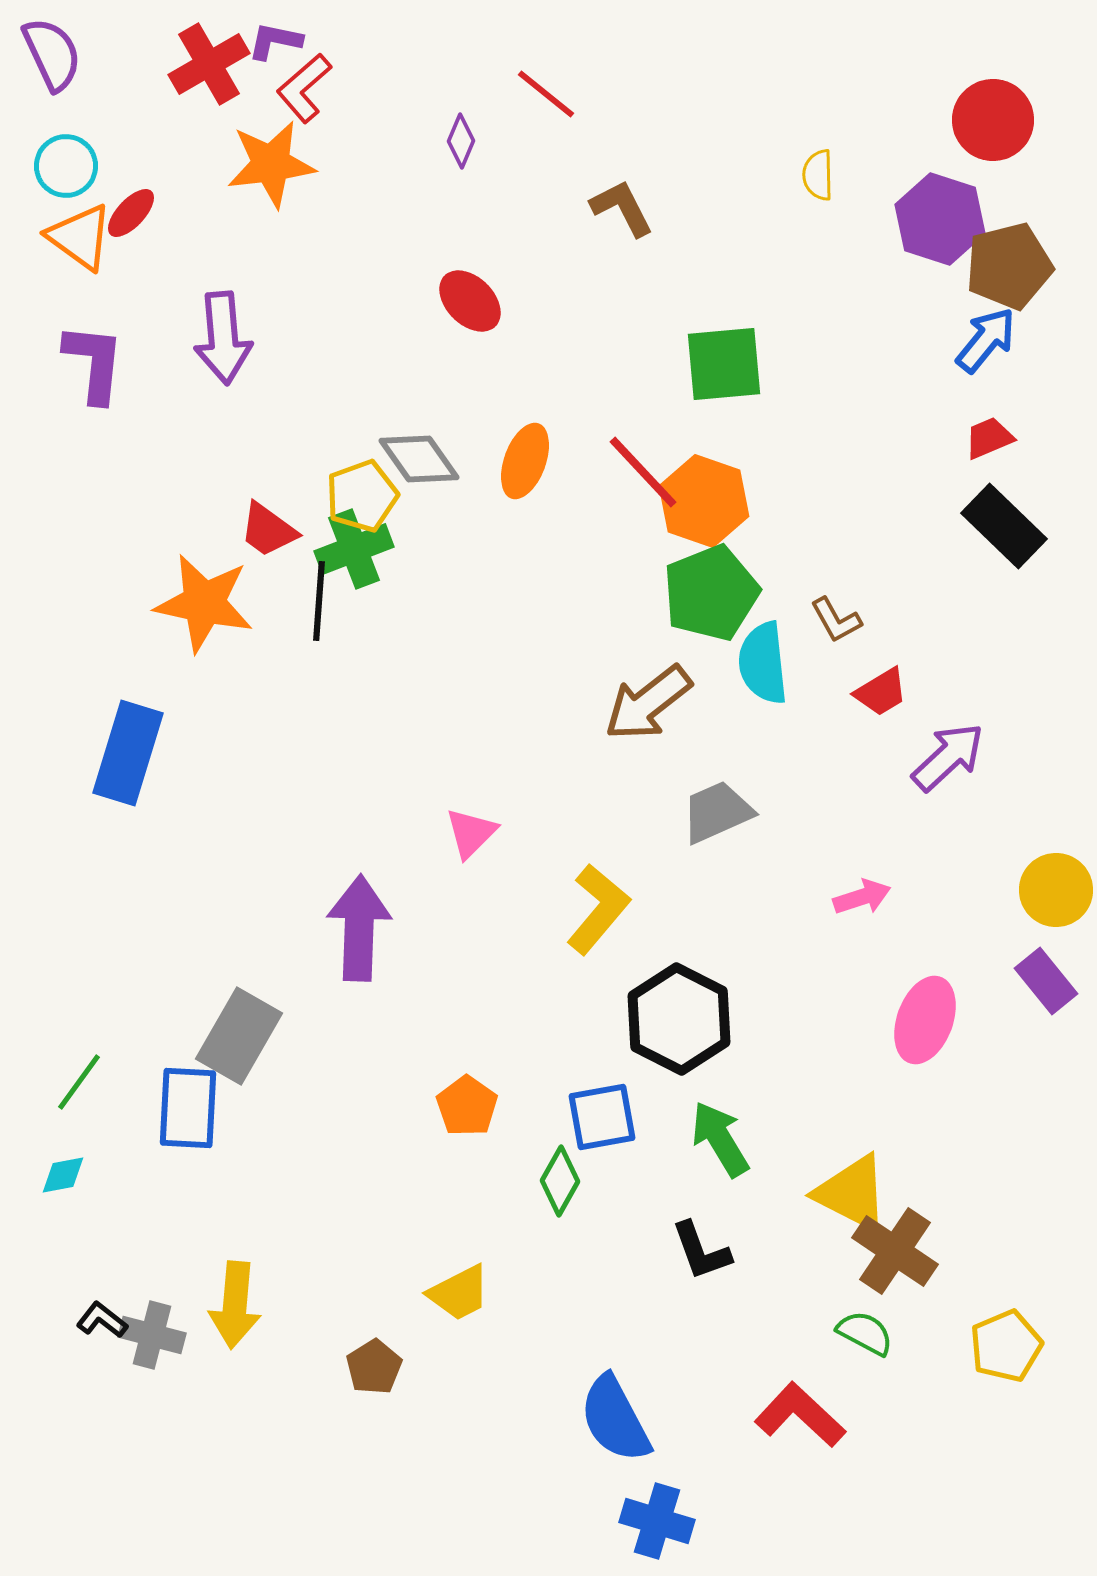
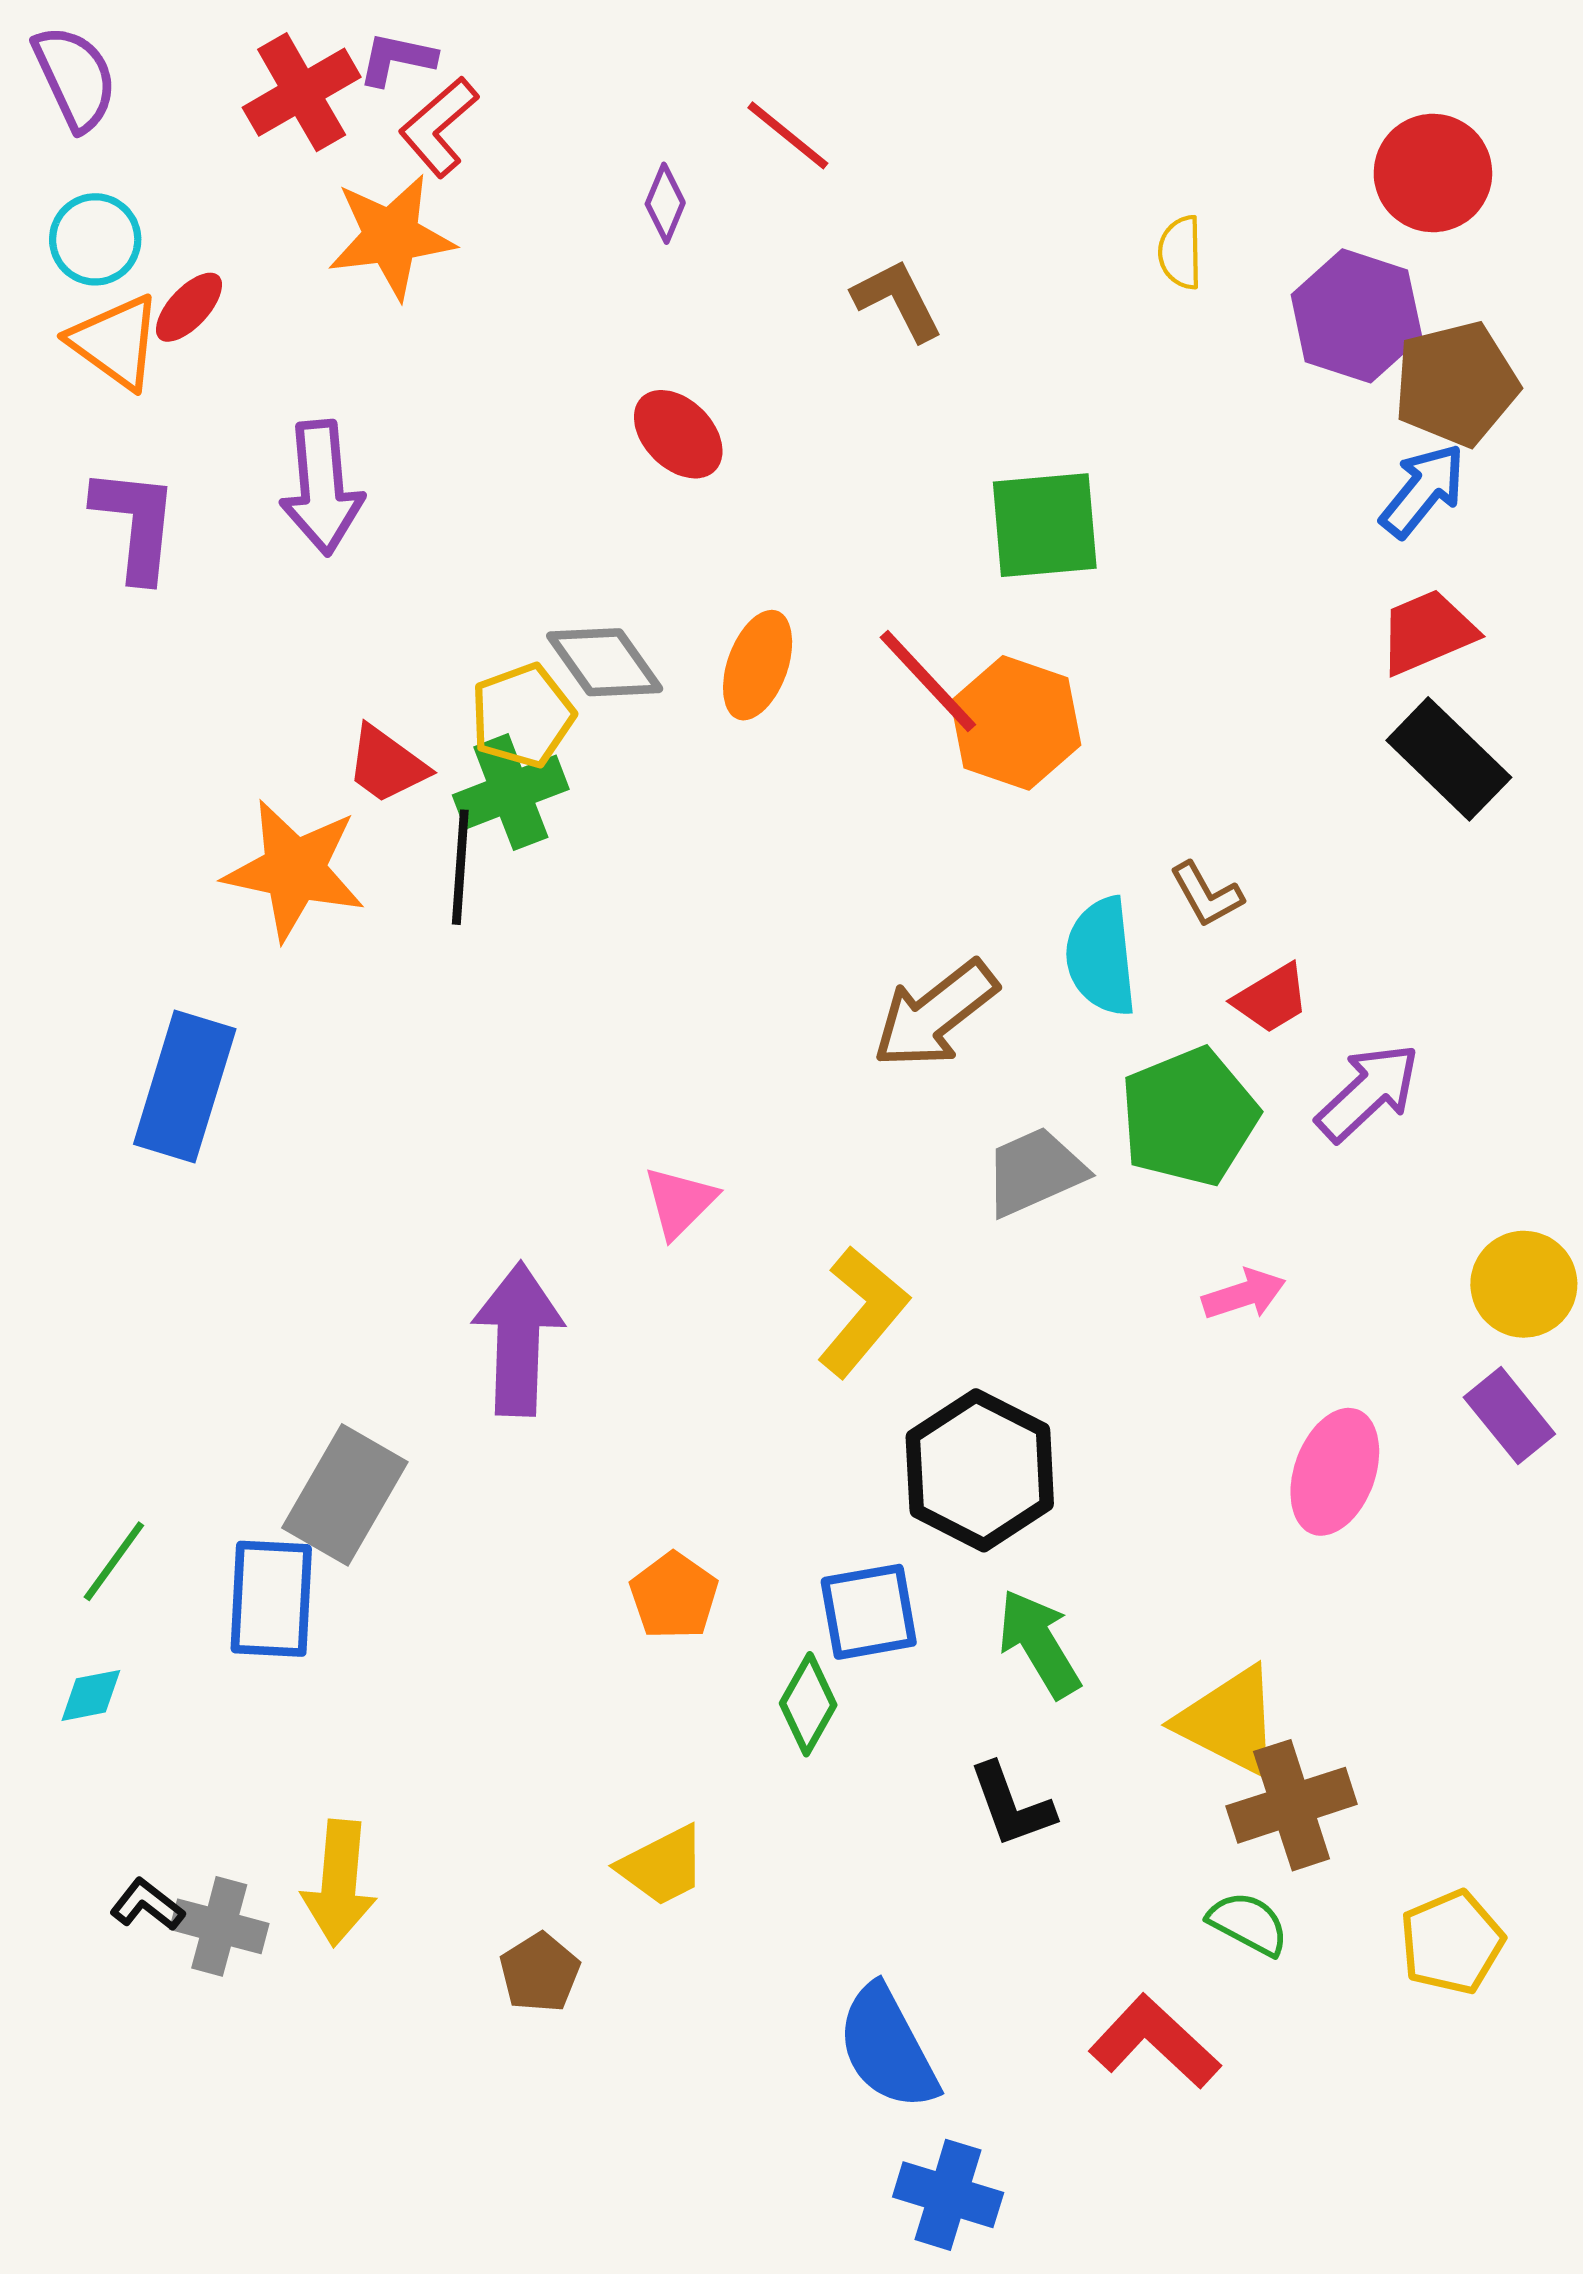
red trapezoid: (989, 438) -> (1427, 632), size x1.4
green pentagon: (711, 593) -> (1189, 1117), moved
brown cross: (895, 1251) -> (1292, 1805), turned 38

